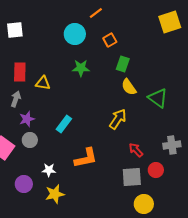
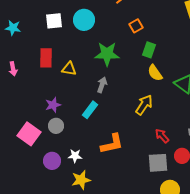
white square: (15, 30) -> (54, 21), moved
cyan circle: (75, 34) -> (84, 20), moved
green star: (81, 68) -> (107, 54), size x1.4
gray arrow: (16, 99) -> (102, 85), moved
purple circle: (24, 184) -> (52, 161), moved

